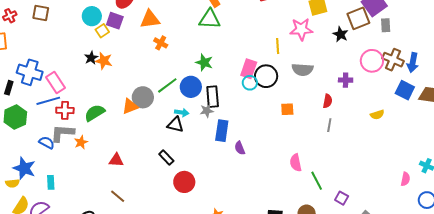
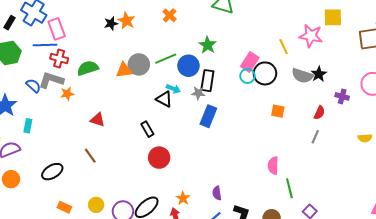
black star: (341, 34) -> (319, 74), moved
yellow line: (278, 46) -> (284, 47), turned -35
black star: (91, 58) -> (111, 23), moved
orange star: (104, 61) -> (126, 21), moved
purple semicircle: (240, 148) -> (217, 193), moved

